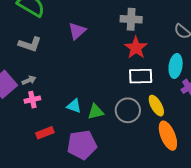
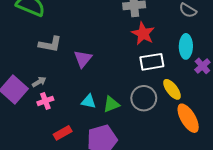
purple triangle: (77, 31) -> (83, 59), moved
gray L-shape: (30, 44) -> (50, 44), moved

